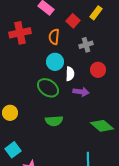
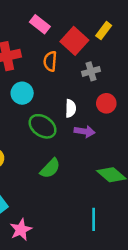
red square: (73, 21) -> (74, 41), size x1.5
cyan circle: (55, 62) -> (22, 93), moved
green semicircle: (54, 121) -> (50, 168), turned -42

